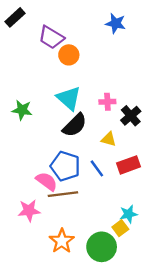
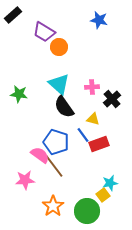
black semicircle: (75, 125) -> (64, 107), turned 100
red rectangle: (128, 165) -> (99, 144), moved
blue line: (97, 168) -> (83, 135), moved
brown line: (63, 194) -> (54, 166), turned 60

